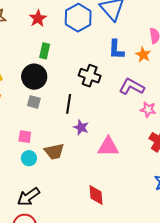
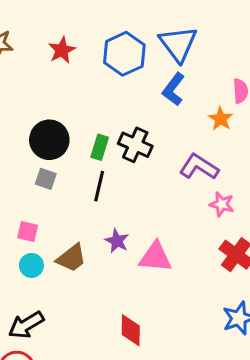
blue L-shape: (116, 49) -> (173, 89), moved, turned 30
green rectangle: (45, 51) -> (100, 147), moved
purple star: (81, 127) -> (117, 241), moved
brown trapezoid: (54, 151) -> (71, 258), turned -30

